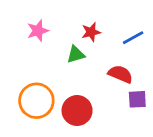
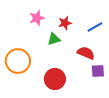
pink star: (38, 31) -> (37, 18), moved
orange circle: (36, 101) -> (18, 61), moved

